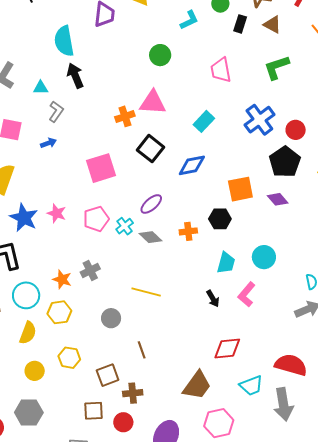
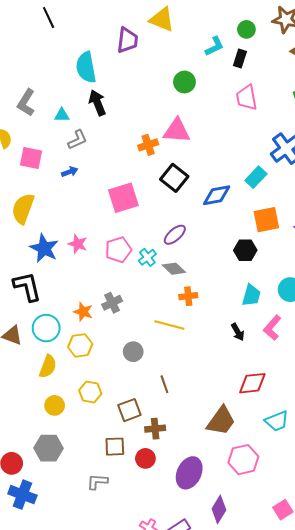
black rectangle: (240, 24) -> (240, 59), moved
gray L-shape: (56, 112) -> (78, 140), turned 30
cyan rectangle: (204, 121) -> (256, 177), moved
orange cross: (188, 231) -> (188, 296), moved

